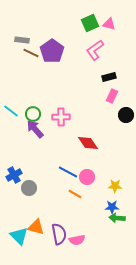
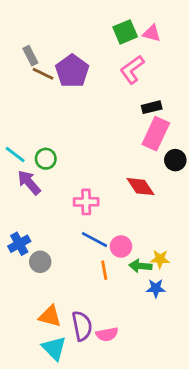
gray rectangle: (22, 40) -> (30, 56), turned 56
pink rectangle: (112, 96) -> (156, 134), size x1.6
pink cross: (61, 117) -> (86, 202), moved
purple arrow: (35, 129) -> (29, 182), moved
red diamond: (88, 143) -> (140, 187), moved
orange line: (75, 194) -> (104, 270), turned 48
green arrow: (117, 218) -> (140, 266), moved
cyan triangle: (19, 236) -> (54, 348), moved

